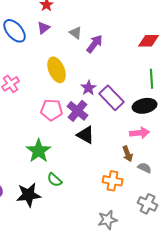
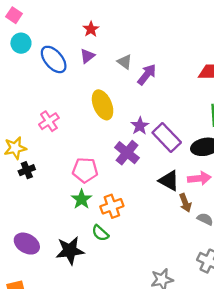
pink pentagon: (52, 110) -> (85, 170), moved
black triangle: (86, 135) -> (169, 181), moved
green star: (39, 151) -> (82, 199), size x0.7
orange cross: (113, 181) -> (112, 206), moved, turned -30

